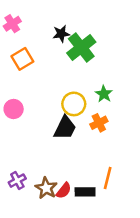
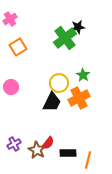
black star: (61, 34) -> (78, 27), moved
orange cross: (99, 123) -> (79, 98), size x1.5
orange line: (108, 178) -> (88, 160), moved
red semicircle: (64, 191) -> (48, 143), moved

